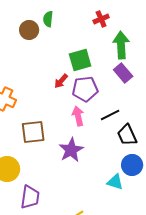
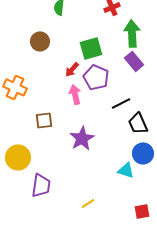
brown circle: (29, 30) -> (40, 41), moved
purple pentagon: (85, 89) -> (96, 77), turned 30
pink arrow: (78, 116) -> (75, 94), moved
brown square: (33, 132) -> (44, 120), size x0.7

